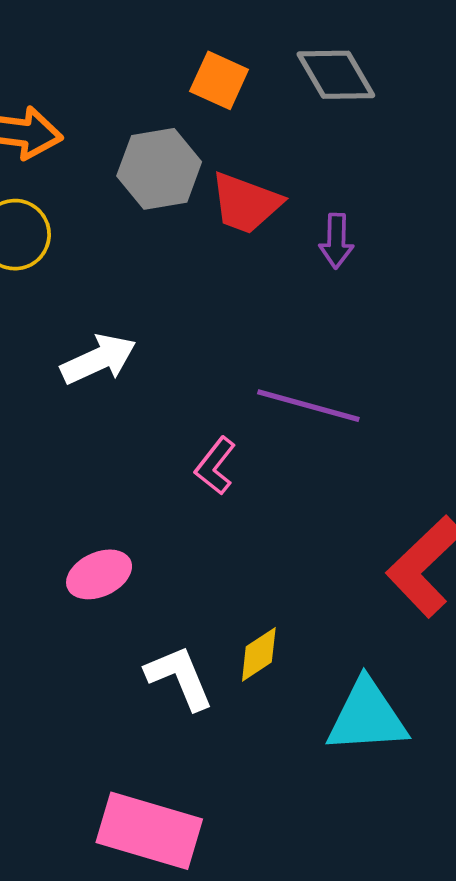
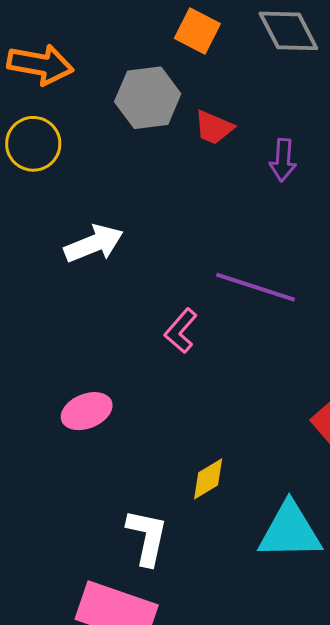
red trapezoid: (246, 203) -> (214, 127), size x0.7
white L-shape: (179, 678) -> (147, 537), moved, turned 32

